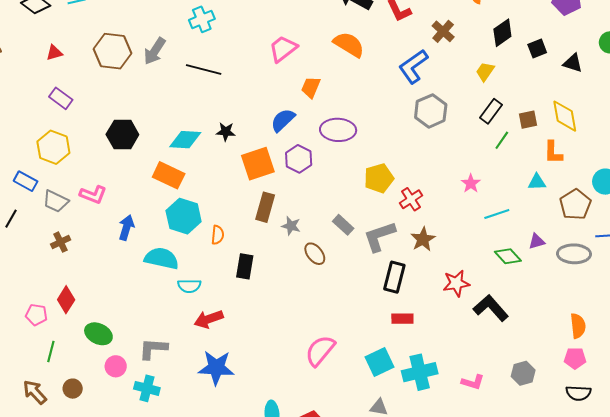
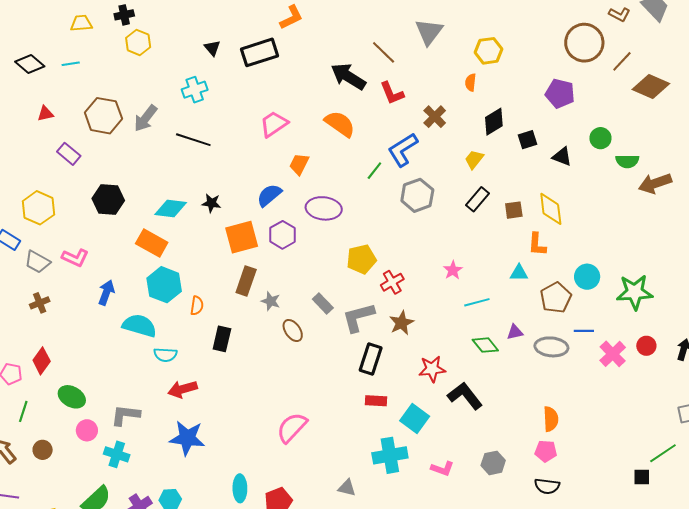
purple rectangle: (61, 98) -> (69, 154), moved
green line: (502, 140) -> (374, 171), moved
cyan square: (379, 362) -> (415, 418), moved, turned -32

